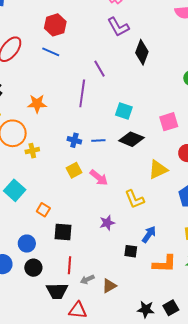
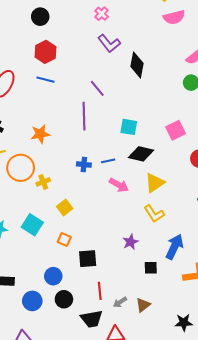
yellow square: (74, 170) -> (65, 208), moved
yellow triangle: (158, 170) -> (155, 183), moved
pink arrow: (99, 178) -> (119, 185), moved
blue arrow: (149, 234) -> (174, 247), size x1.4
black square: (131, 251) -> (151, 268), moved

